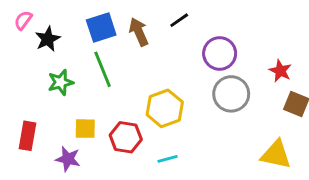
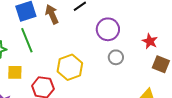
gray circle: (231, 94) -> (116, 57), size x0.6
yellow square: (85, 129) -> (15, 72), moved

